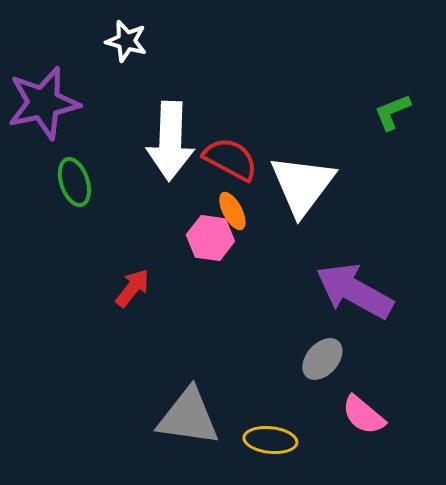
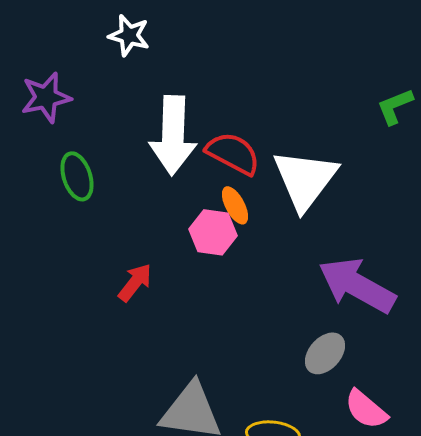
purple star: (43, 103) -> (46, 97), size x0.7

